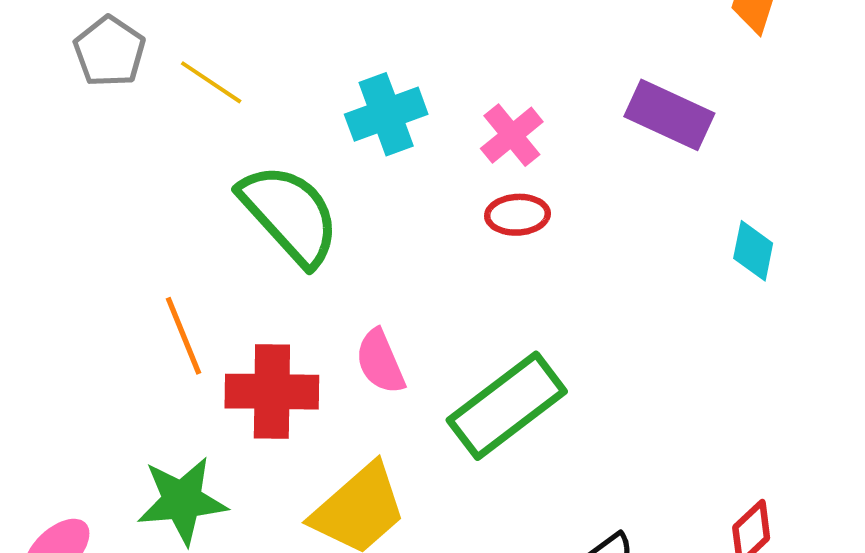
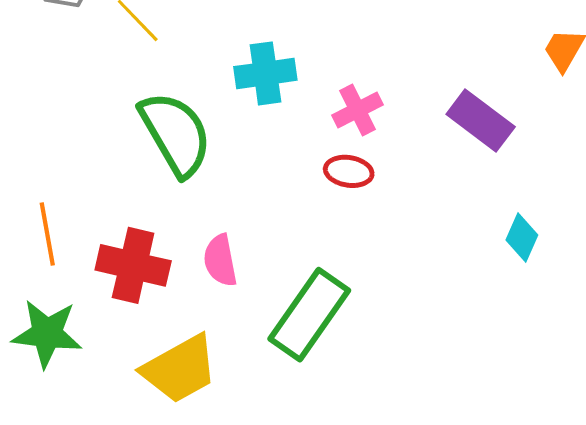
orange line: (183, 336) -> (47, 234), moved
green rectangle: (507, 406) -> (309, 315), turned -30

